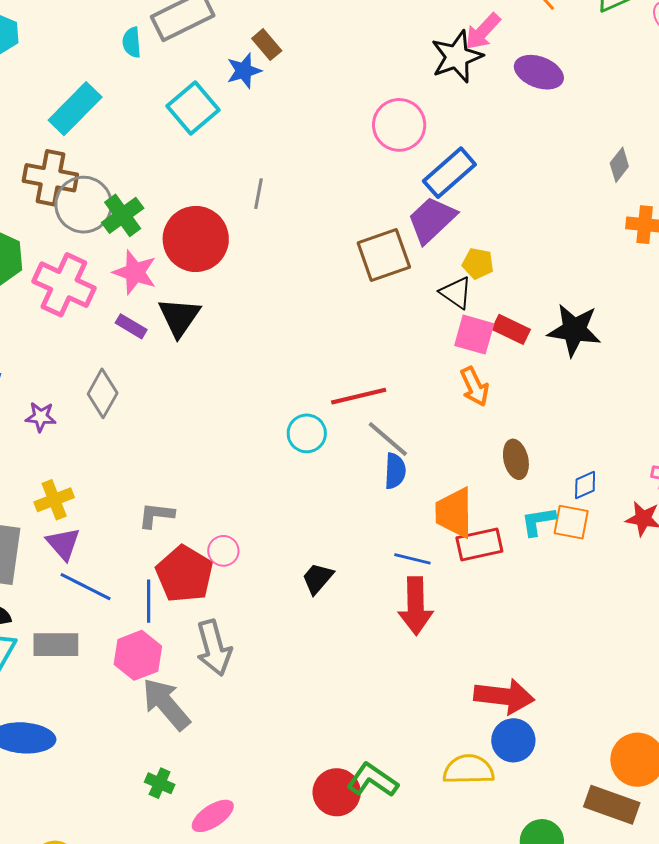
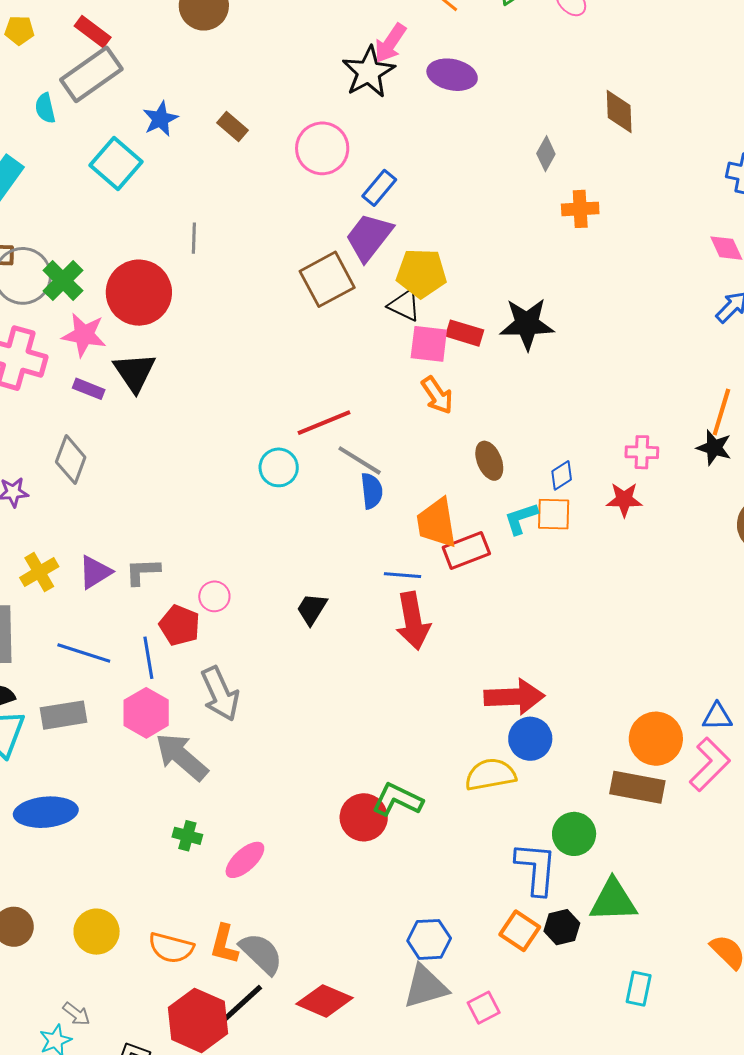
brown rectangle: (267, 45) -> (233, 126), moved
blue rectangle: (449, 173) -> (379, 188), size x0.7
yellow pentagon: (478, 264) -> (421, 273), size x1.6
purple triangle: (63, 544) -> (95, 572), moved, turned 48
red pentagon: (184, 574) -> (180, 625), size x0.7

